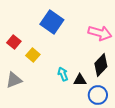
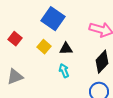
yellow square: (33, 55) -> (44, 47), moved
black triangle: (80, 80) -> (66, 49), moved

